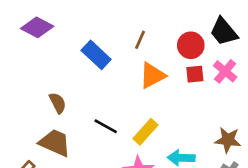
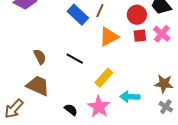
blue rectangle: (96, 55) -> (78, 15), moved
black line: (106, 126) -> (75, 59), moved

